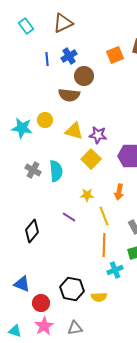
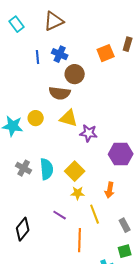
blue cross: (69, 56) -> (60, 54), turned -35
yellow triangle: (74, 131) -> (69, 118), moved
yellow square: (91, 159) -> (75, 171), moved
orange line: (104, 245) -> (80, 240), moved

